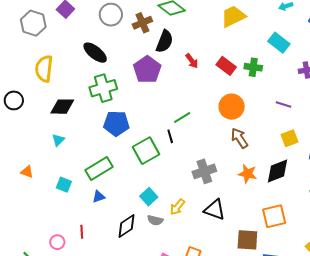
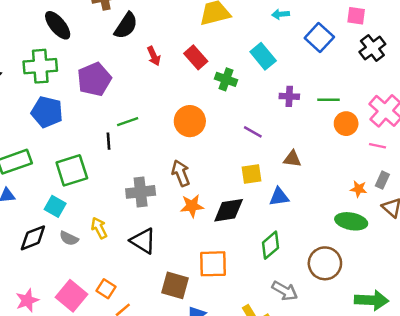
black ellipse: (95, 53) -> (58, 25), moved
red rectangle: (226, 66) -> (196, 57), moved
purple pentagon: (147, 70) -> (94, 79), moved
brown arrow: (239, 138) -> (181, 173), moved
green square: (146, 151) -> (72, 170), moved
orange star: (248, 174) -> (192, 206), turned -30
cyan square: (149, 197) -> (55, 206), moved, turned -30
yellow arrow: (177, 207) -> (99, 228), turned 102

